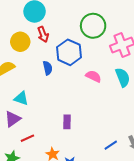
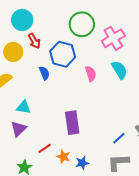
pink semicircle: (93, 76) -> (91, 74), turned 56
purple rectangle: (67, 122) -> (72, 123), size x1.6
red line: (27, 138) -> (45, 148), moved

